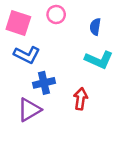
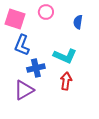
blue L-shape: (27, 55) -> (22, 45), turned 85
cyan L-shape: (99, 60) -> (65, 56), moved

